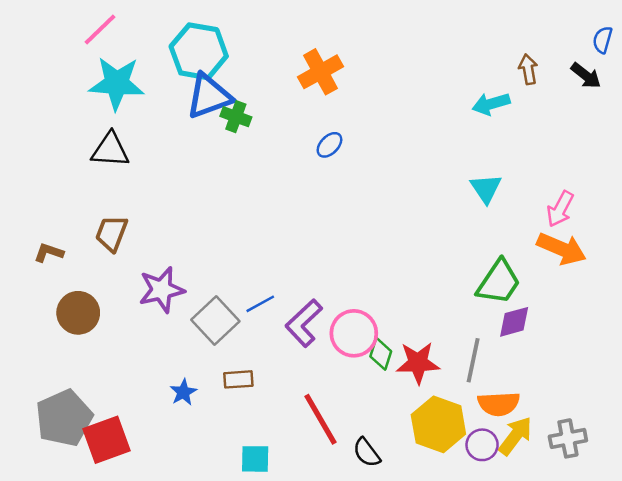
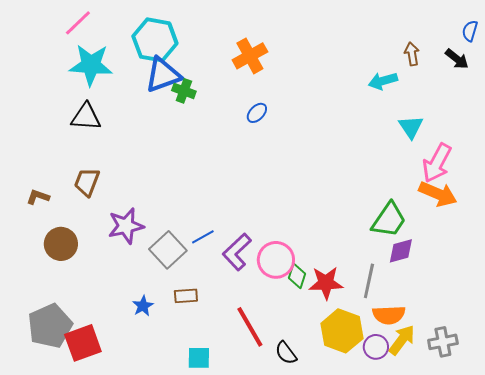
cyan triangle: (486, 188) -> (411, 127), moved
pink arrow: (560, 209) -> (437, 163), size x1.4

